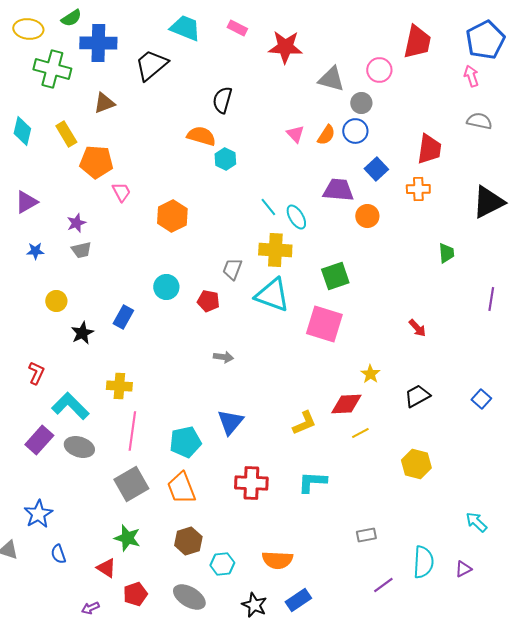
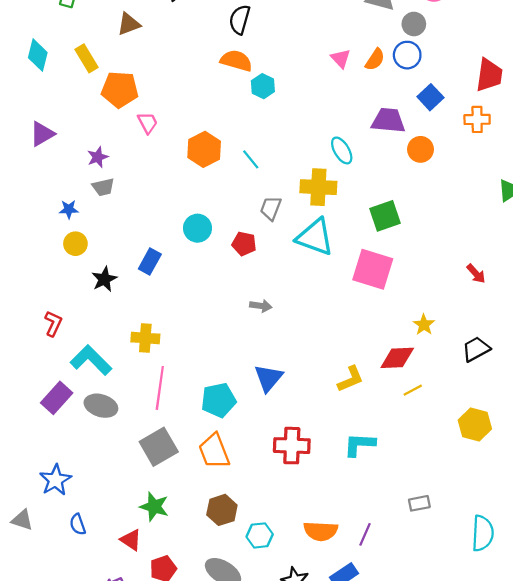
black semicircle: (222, 100) -> (240, 20), moved
cyan line: (268, 207) -> (251, 159), moved
blue star: (35, 251) -> (69, 209), moved
purple line: (383, 585) -> (365, 534), moved, turned -30

